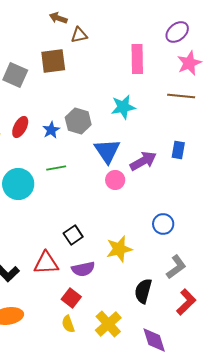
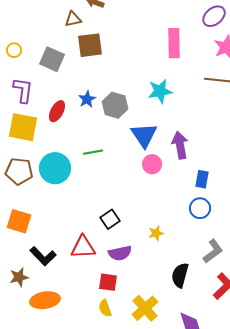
brown triangle: (79, 35) -> (73, 19), moved
blue star: (51, 130) -> (87, 99), moved
blue rectangle: (178, 150) -> (202, 179), moved
purple arrow: (143, 161) -> (180, 145), turned -72
yellow star: (119, 249) -> (156, 233), size x0.6
red square: (71, 298) -> (108, 282), turned -30

